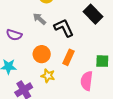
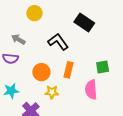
gray arrow: (39, 19) -> (18, 39), moved

